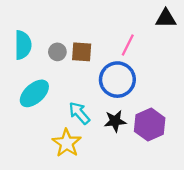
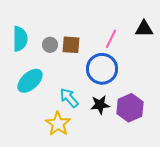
black triangle: (166, 18) -> (144, 29), moved

